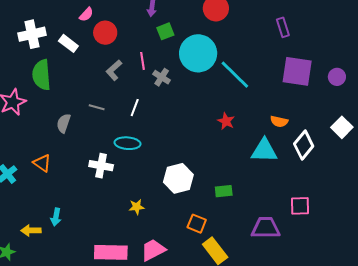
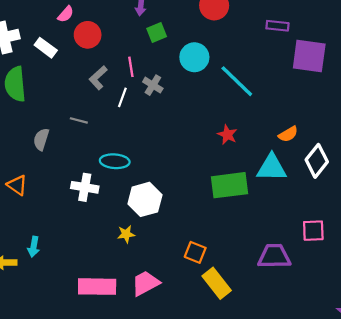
purple rectangle: (283, 27) -> (277, 26), moved, turned -66
cyan circle: (198, 53) -> (194, 57), size x0.7
purple square: (297, 71) -> (309, 56), moved
white line: (135, 108) -> (122, 97), moved
orange semicircle: (279, 121) -> (288, 134), turned -42
white hexagon: (178, 178) -> (145, 199), moved
green rectangle: (224, 191) -> (229, 185), moved, size x1.8

